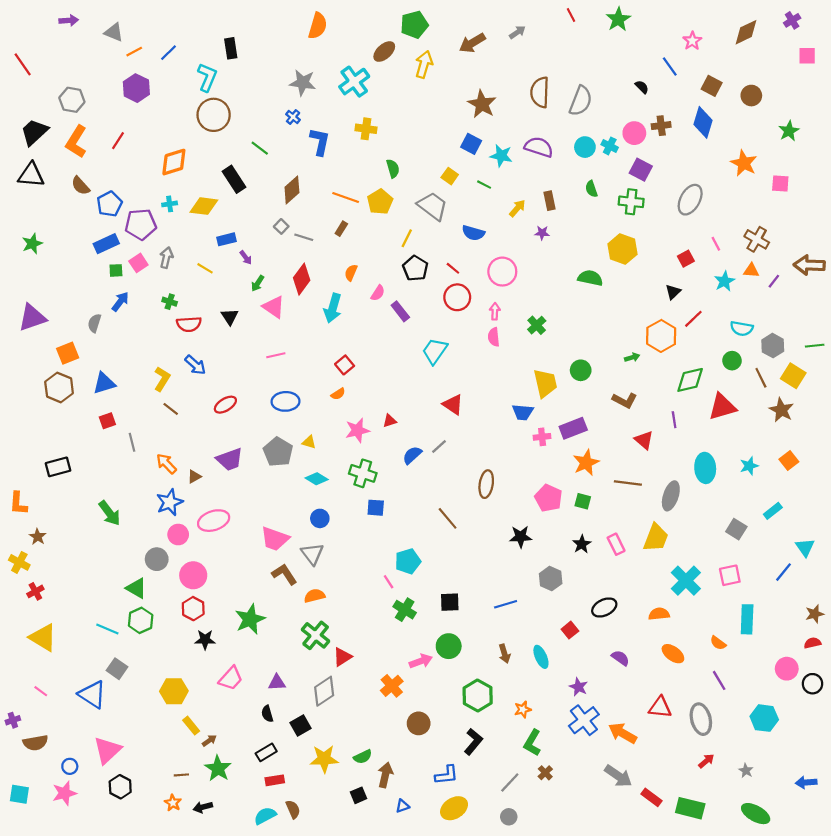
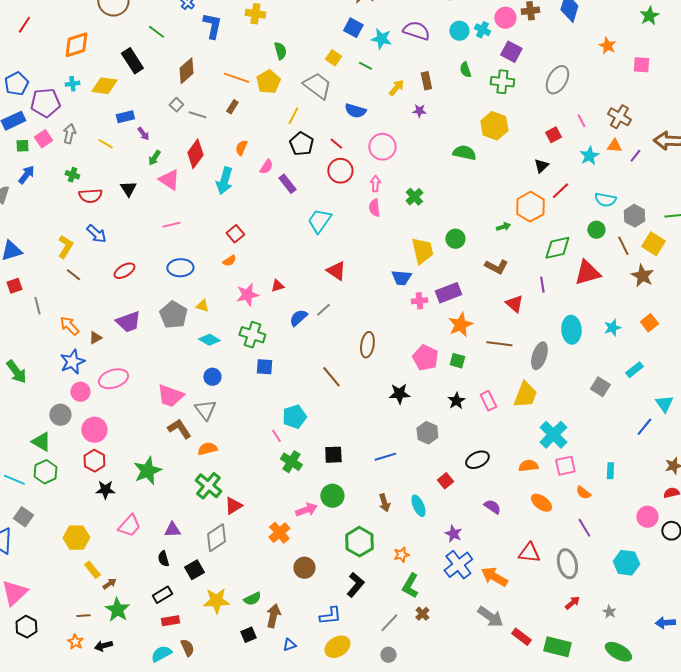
orange star: (744, 163) -> (607, 46), size x0.7
pink square: (730, 575) -> (565, 466), moved
cyan rectangle: (747, 619) -> (610, 471), size x0.6

